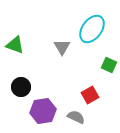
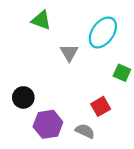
green triangle: (15, 45) -> (41, 20), moved

